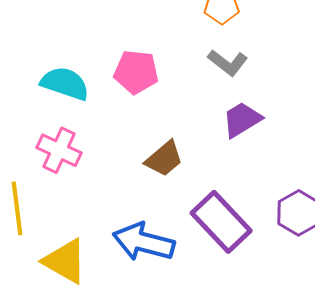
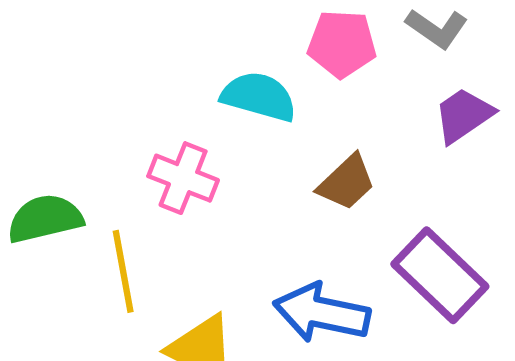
pink pentagon: (136, 72) -> (342, 44), moved
cyan semicircle: (65, 83) -> (259, 97), moved

